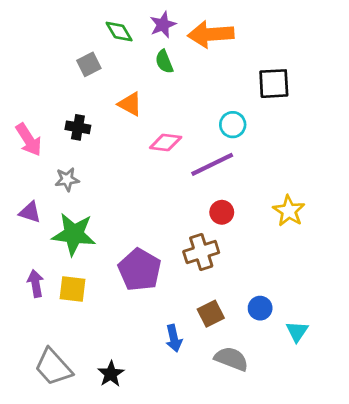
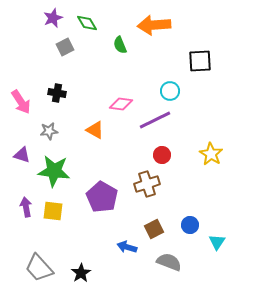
purple star: (163, 25) -> (53, 18), moved
orange triangle: (130, 104) -> (95, 130), moved
blue arrow: (174, 338) -> (127, 247), turned 120

